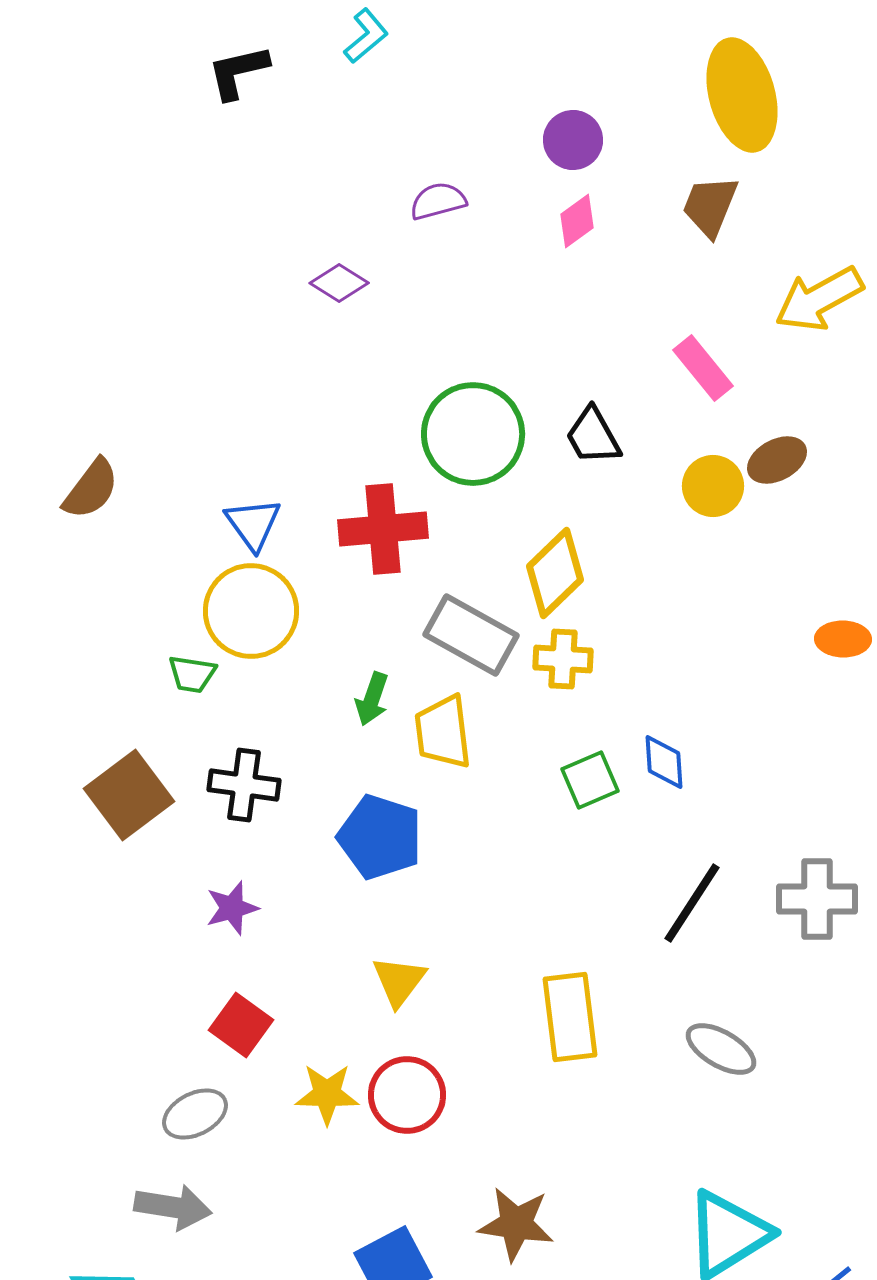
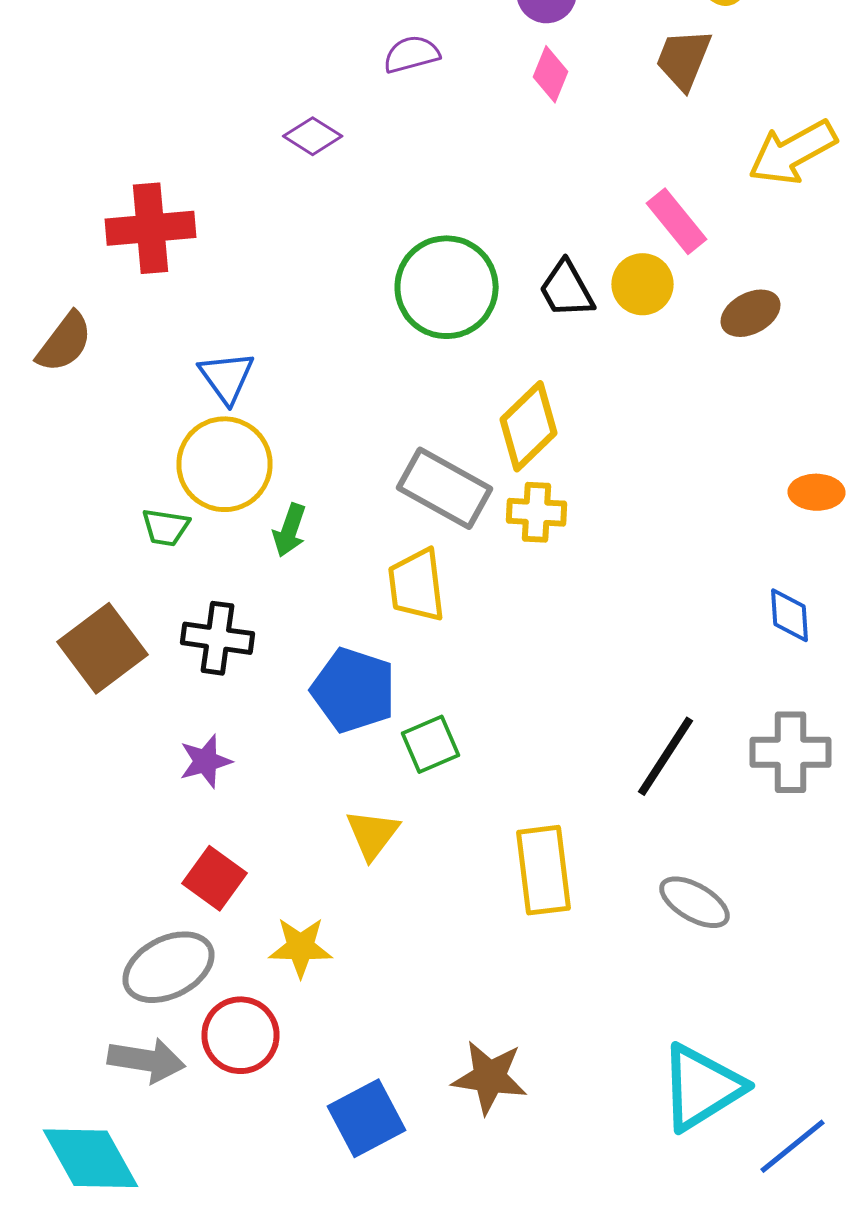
pink diamond: (577, 221) -> (550, 74), turned -32
yellow circle: (713, 486) -> (642, 284), moved
red cross: (383, 529) -> (150, 228), moved
green arrow: (372, 699) -> (290, 530), moved
blue diamond: (664, 762) -> (790, 615), moved
green square: (590, 780) -> (430, 744), moved
red circle: (407, 1095) -> (240, 1035), moved
gray ellipse: (195, 1114) -> (168, 967), size x1.4

